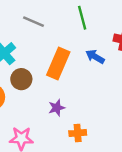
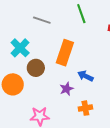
blue arrow: (95, 57) -> (85, 76), moved

